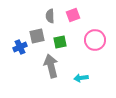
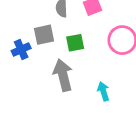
cyan arrow: (81, 78) -> (103, 91), turned 80

